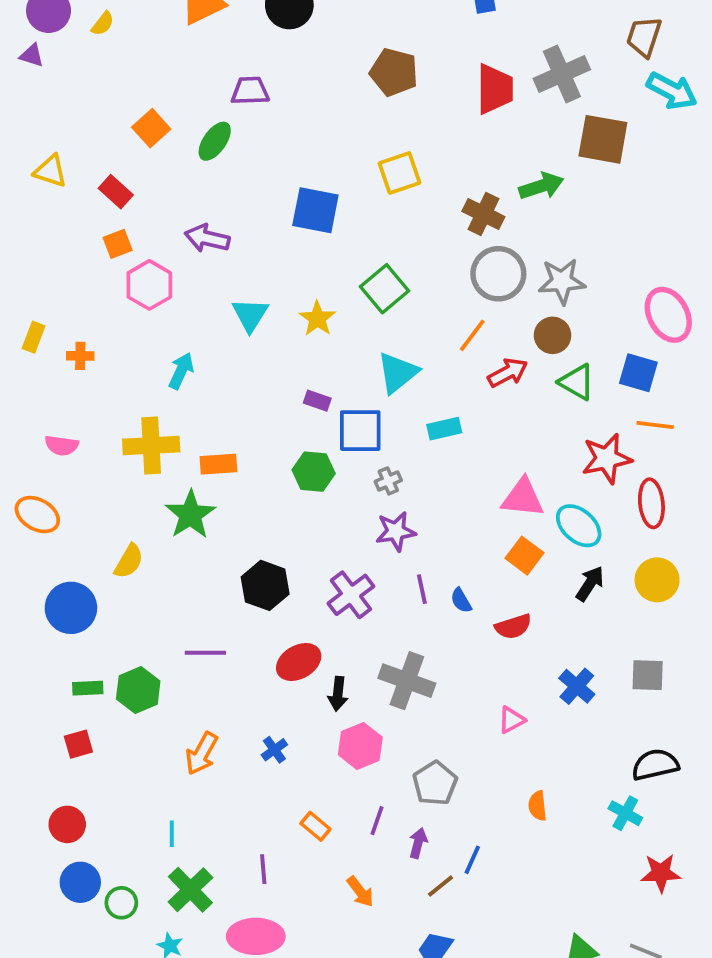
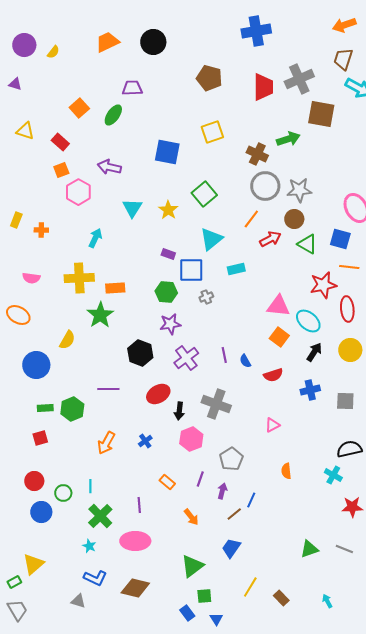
purple triangle: (32, 55) -> (15, 84), moved
purple star: (396, 531) -> (170, 324), moved
blue cross: (577, 686) -> (310, 390), moved, turned 36
green circle: (121, 903) -> (63, 493), moved

